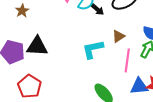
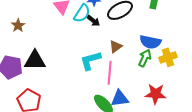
pink line: (127, 60) -> (110, 73), moved
blue triangle: (139, 86) -> (120, 98), moved

